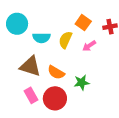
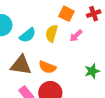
cyan semicircle: (41, 38) -> (28, 35), turned -30
green star: (82, 83) -> (92, 71), moved

